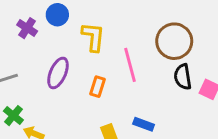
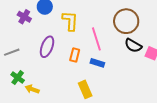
black semicircle: (183, 77) -> (133, 46), turned -48
blue rectangle: (144, 124) -> (97, 63), moved

